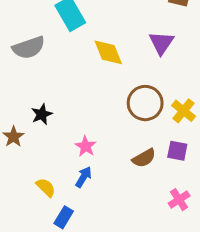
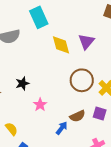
purple triangle: (161, 43) -> (86, 41), moved
black star: (42, 114) -> (22, 83), moved
blue arrow: (84, 177) -> (62, 128), moved

